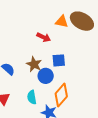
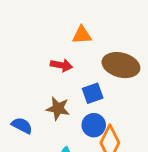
brown ellipse: (82, 21) -> (121, 65), moved
blue circle: (46, 76) -> (94, 125), moved

